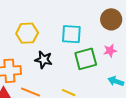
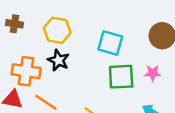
black star: (44, 60) -> (58, 60), moved

